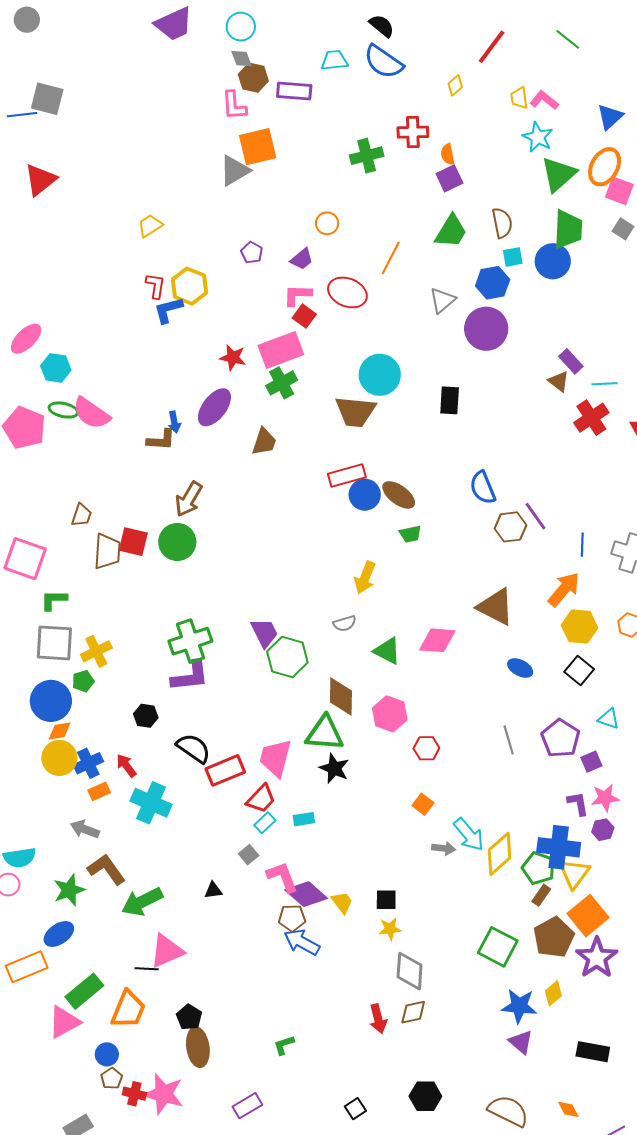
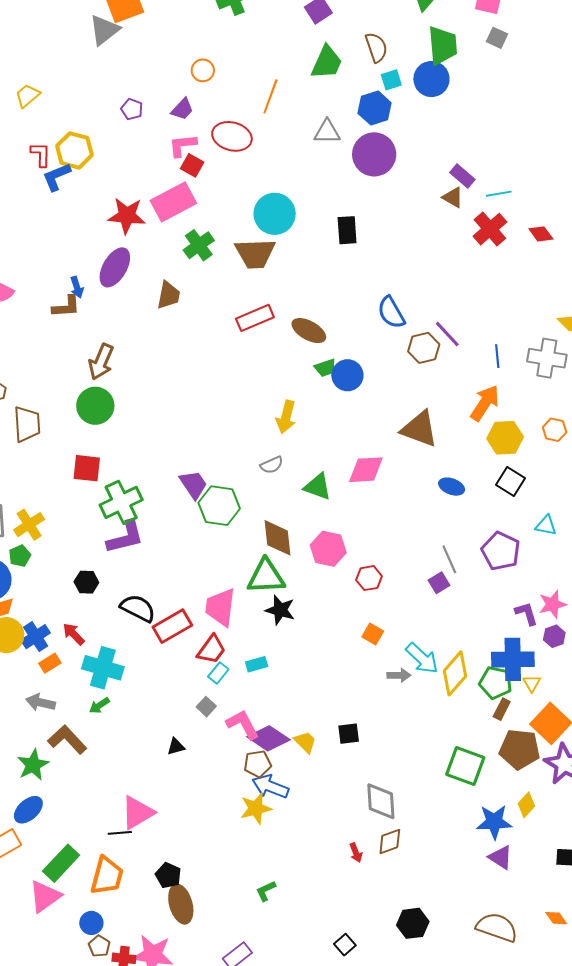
gray triangle: (442, 300) -> (327, 132), turned 48
red star: (233, 357) -> (127, 216), size x1.4
green cross: (282, 383) -> (199, 245), moved
blue circle: (365, 495) -> (347, 375), moved
red square: (133, 542) -> (87, 468), moved
purple square: (591, 762) -> (439, 583), moved
yellow triangle: (574, 873) -> (532, 683), size x0.6
green arrow: (142, 902) -> (99, 705), moved, size x0.5
yellow star: (390, 929) -> (256, 808), moved, size x1.4
brown pentagon: (554, 937) -> (520, 749), turned -30
red arrow: (378, 1019) -> (356, 853), size x0.7

